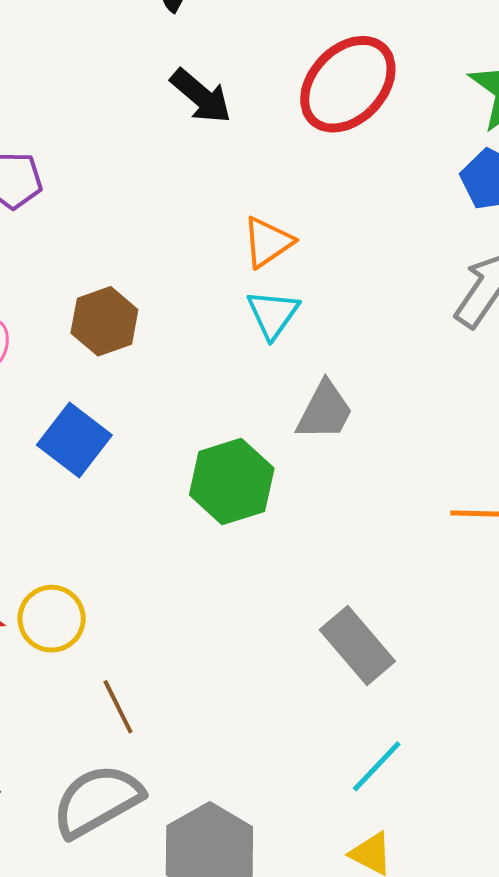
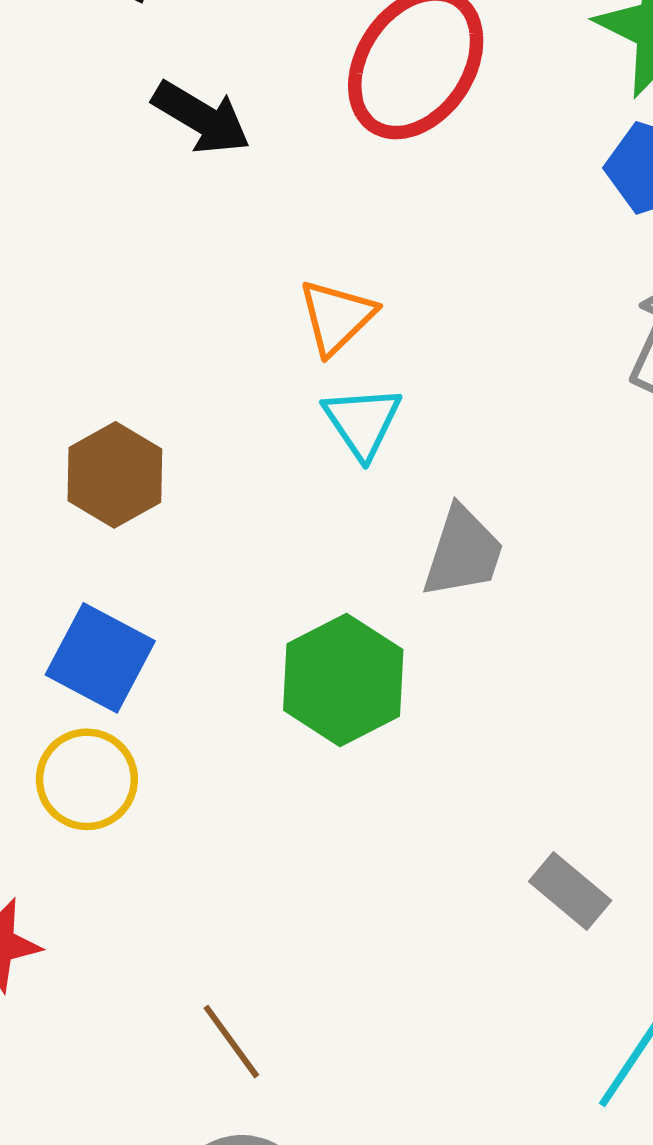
yellow circle: (52, 619) -> (87, 779), moved
gray rectangle: (357, 645) -> (570, 891), size x0.7

